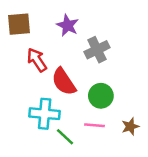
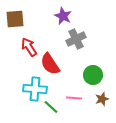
purple star: (68, 25) -> (63, 16), moved
green circle: (101, 96) -> (93, 75), moved

